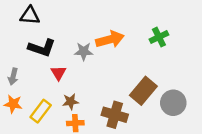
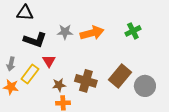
gray star: (84, 51) -> (65, 32), moved
yellow rectangle: (41, 111) -> (30, 74), moved
brown cross: (115, 115) -> (86, 81), moved

